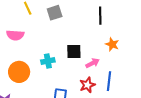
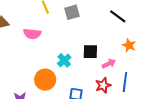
black line: (100, 16) -> (118, 16), turned -54
cyan cross: (48, 61) -> (64, 60), turned -32
orange circle: (19, 72) -> (45, 80), moved

